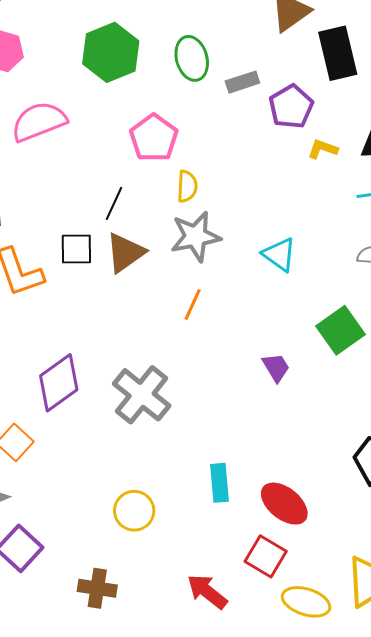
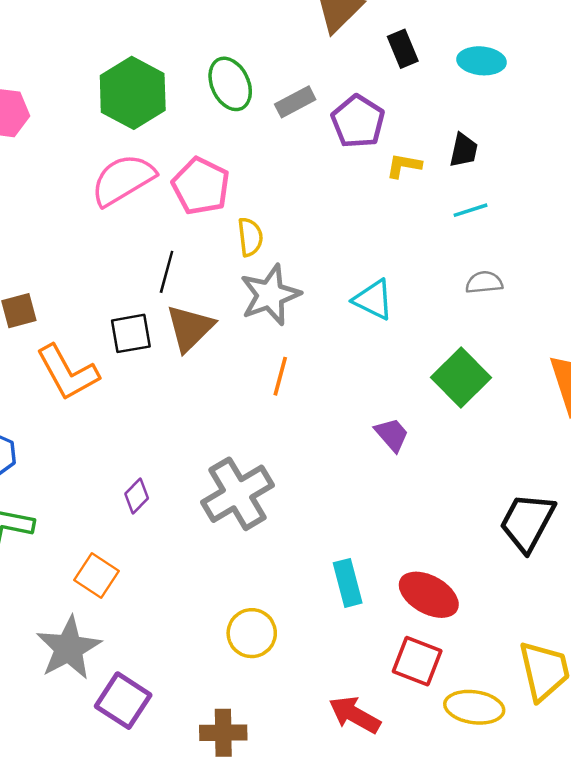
black rectangle: (338, 53) -> (403, 49), size x0.6
pink semicircle: (39, 122) -> (123, 180), moved
purple diamond: (59, 383) -> (137, 496), size x0.5
gray cross: (142, 395) -> (237, 494), turned 30

